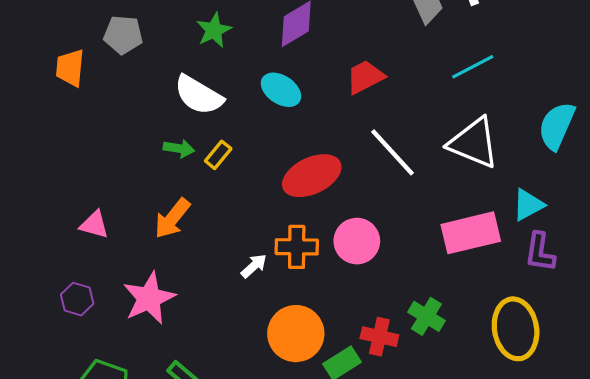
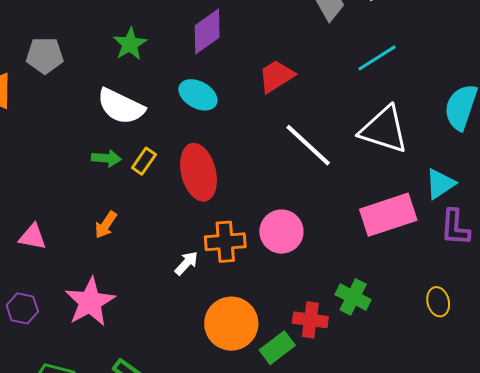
red ellipse: (312, 176) -> (198, 172), moved, turned -74
orange arrow: (172, 218) -> (106, 225), size x0.7
yellow ellipse: (516, 329) -> (438, 302), size x0.5

